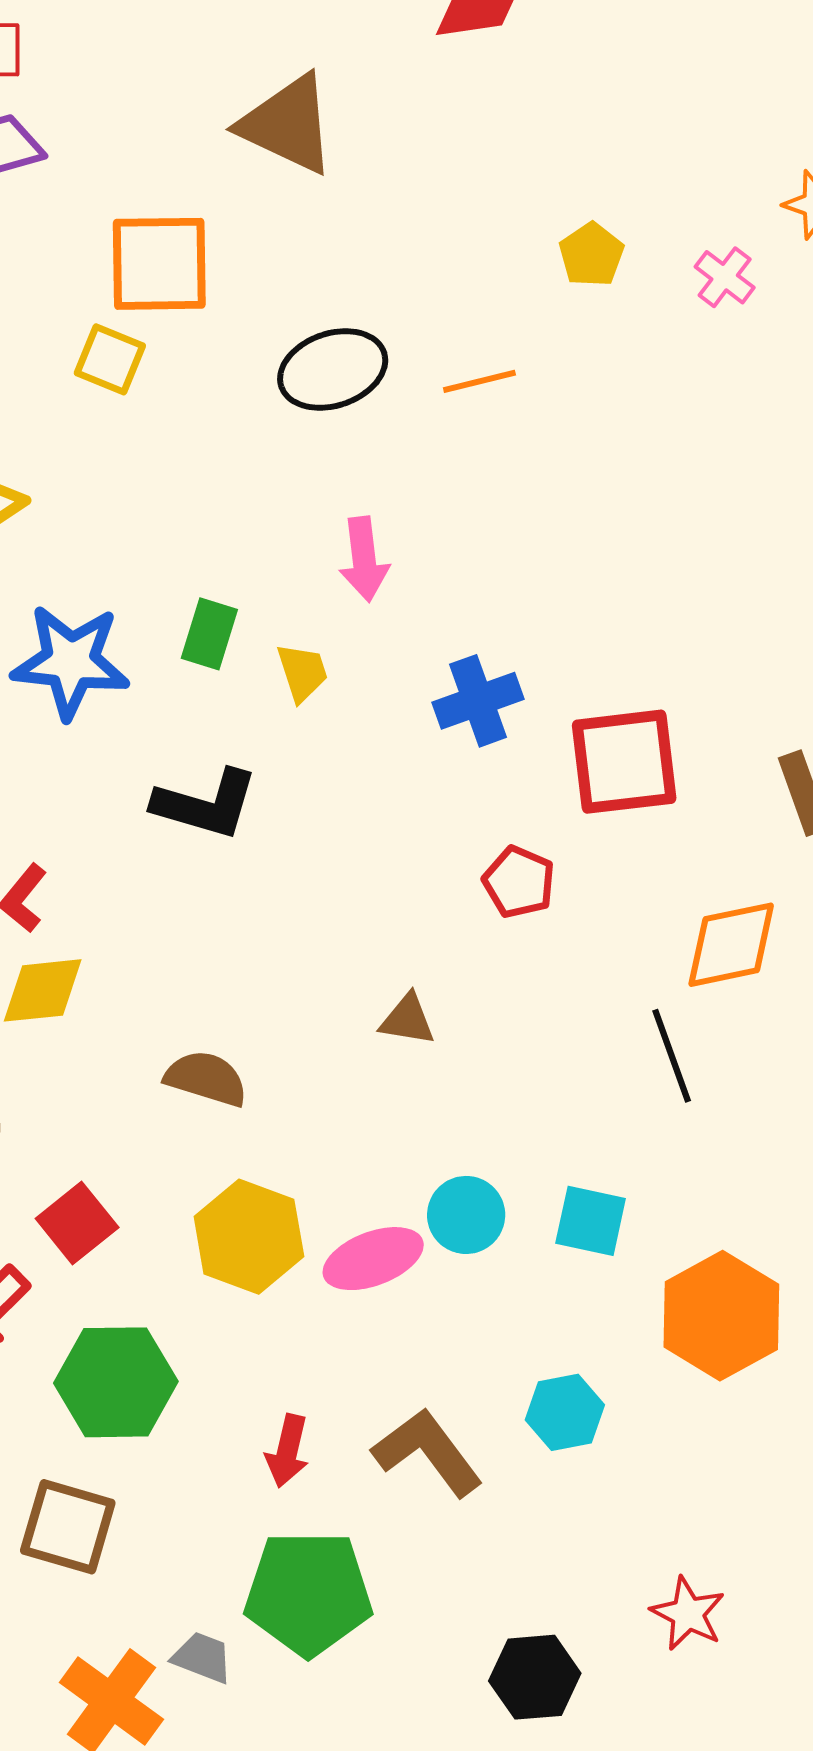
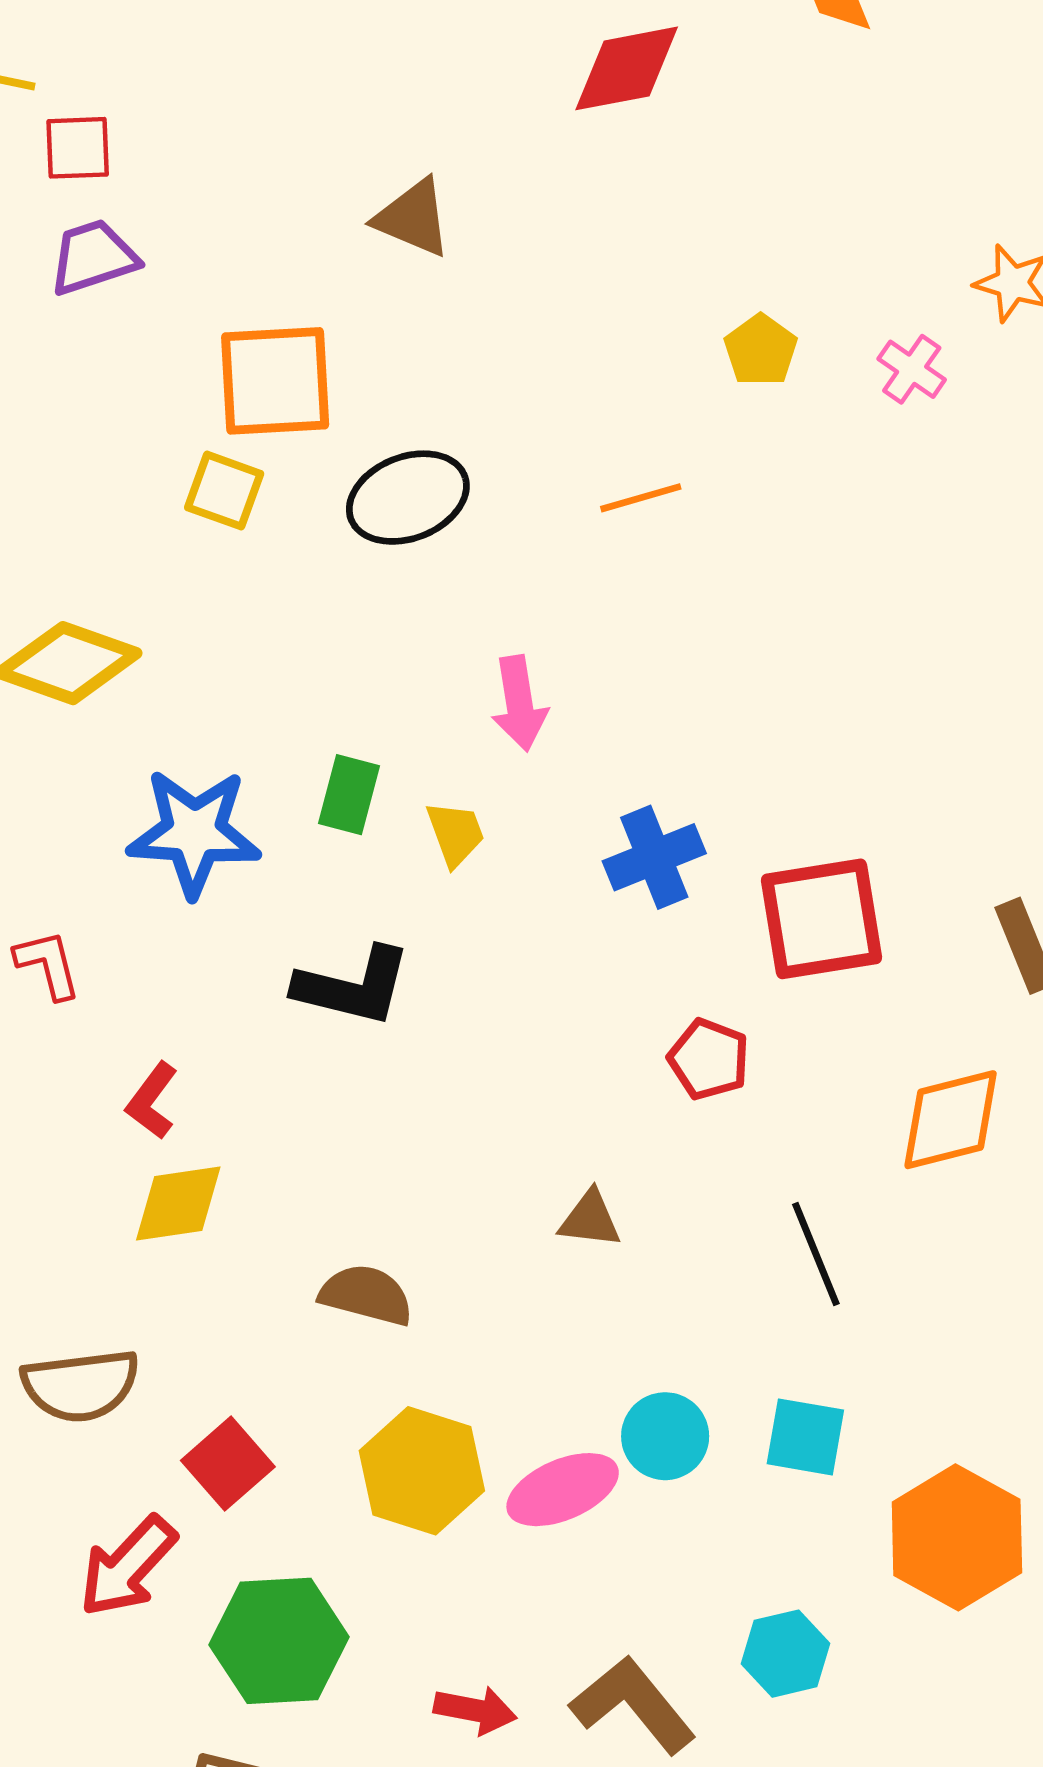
brown triangle: (288, 124) -> (413, 218), size x0.7
black ellipse: (333, 369) -> (408, 498), moved
black line: (672, 1056) -> (816, 1254), moved
red arrow: (287, 1451) -> (475, 1710), turned -90

